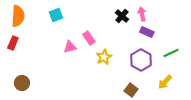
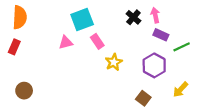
cyan square: (56, 15) -> (82, 19), moved, size x1.5
pink triangle: (70, 47) -> (66, 42), moved
green line: (171, 53) -> (182, 47), moved

